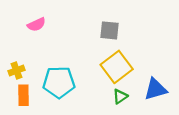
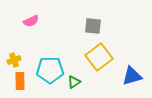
green triangle: (120, 96) -> (74, 82), moved

